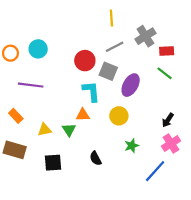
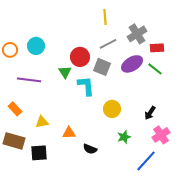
purple ellipse: (131, 85) -> (132, 64), moved, turned 30
orange triangle: (83, 115) -> (69, 133), moved
black arrow: (168, 120) -> (150, 113), moved
green triangle: (69, 130) -> (65, 72), moved
black semicircle: (96, 158) -> (90, 149), turned -40
black square: (53, 163) -> (39, 153), moved

